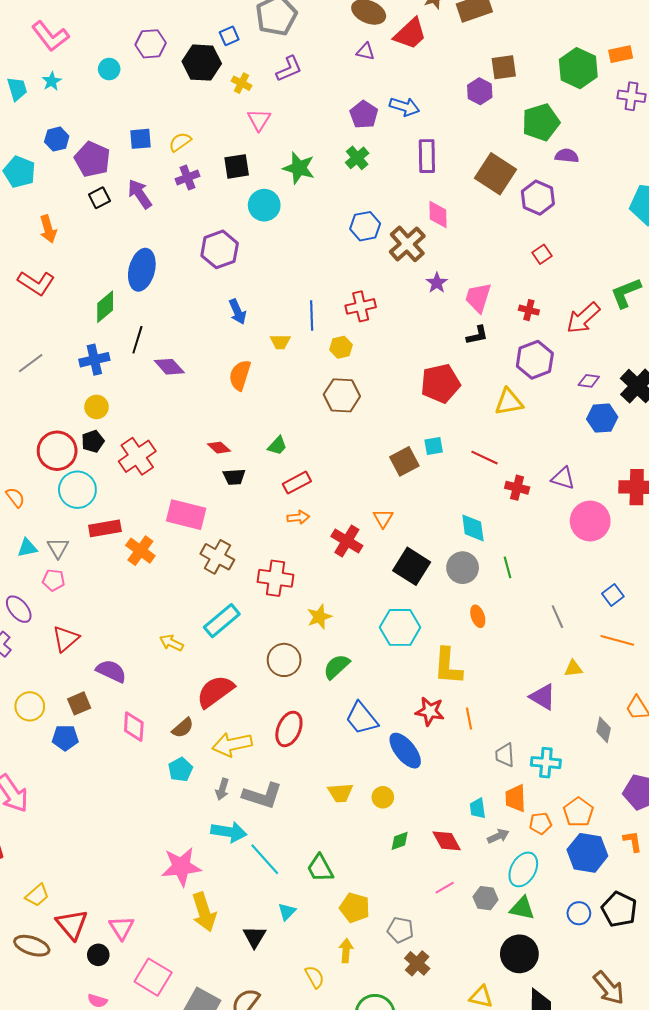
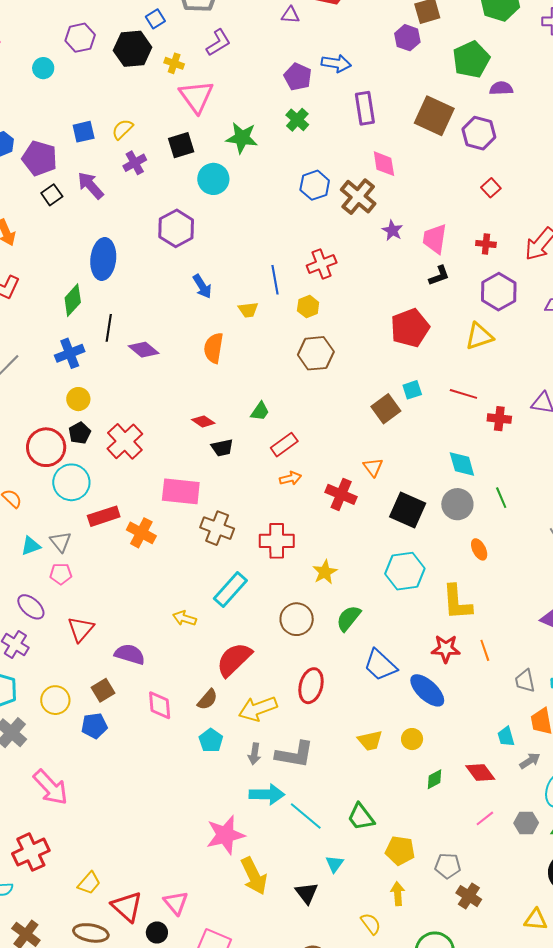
pink triangle: (259, 120) -> (196, 96), size x1.5

